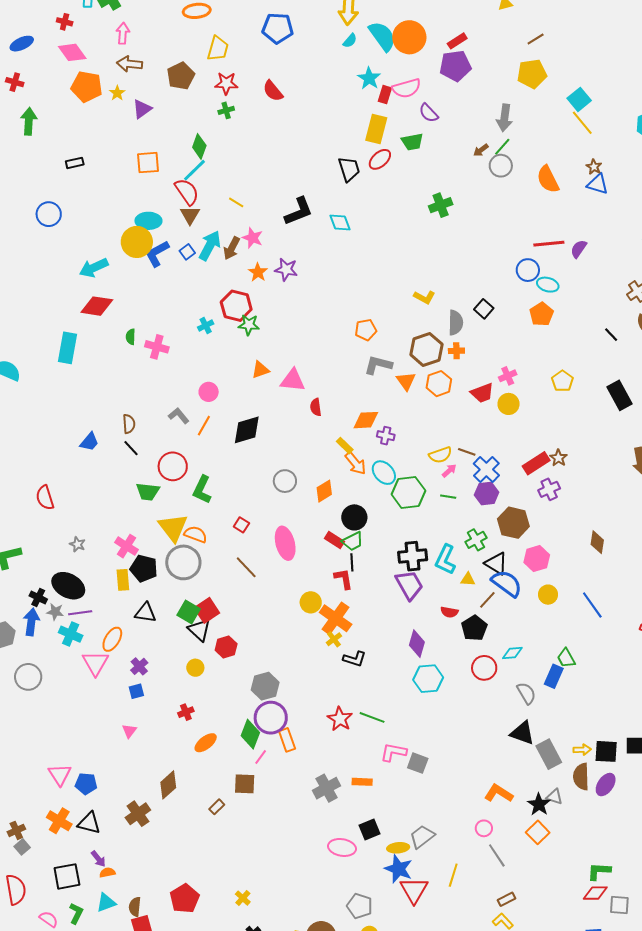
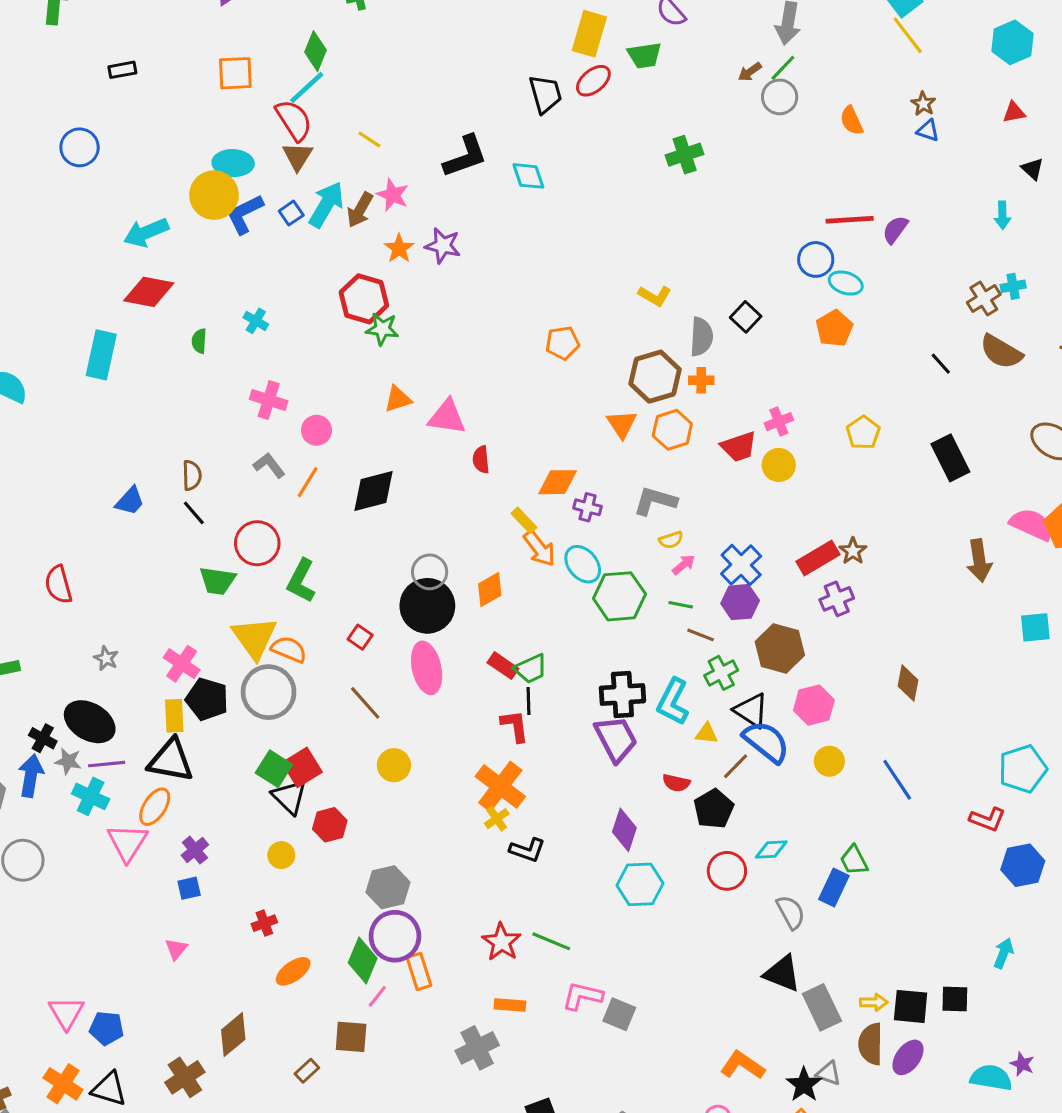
orange semicircle: (548, 179) -> (851, 121), size x0.7
blue triangle: (598, 184) -> (928, 131), size x0.7
cyan cross: (206, 325) -> (256, 321), moved, turned -35
pink cross: (157, 347) -> (269, 400), moved
gray L-shape: (378, 365) -> (655, 501), moved
brown line: (467, 452) -> (701, 635), moved
yellow semicircle: (440, 455) -> (671, 540), size x0.7
black circle: (354, 517) -> (427, 606), moved, size x1.4
yellow circle: (311, 602) -> (394, 765), moved
black triangle: (145, 613) -> (171, 760), moved, size x1.4
orange rectangle: (362, 782) -> (510, 1005), moved

